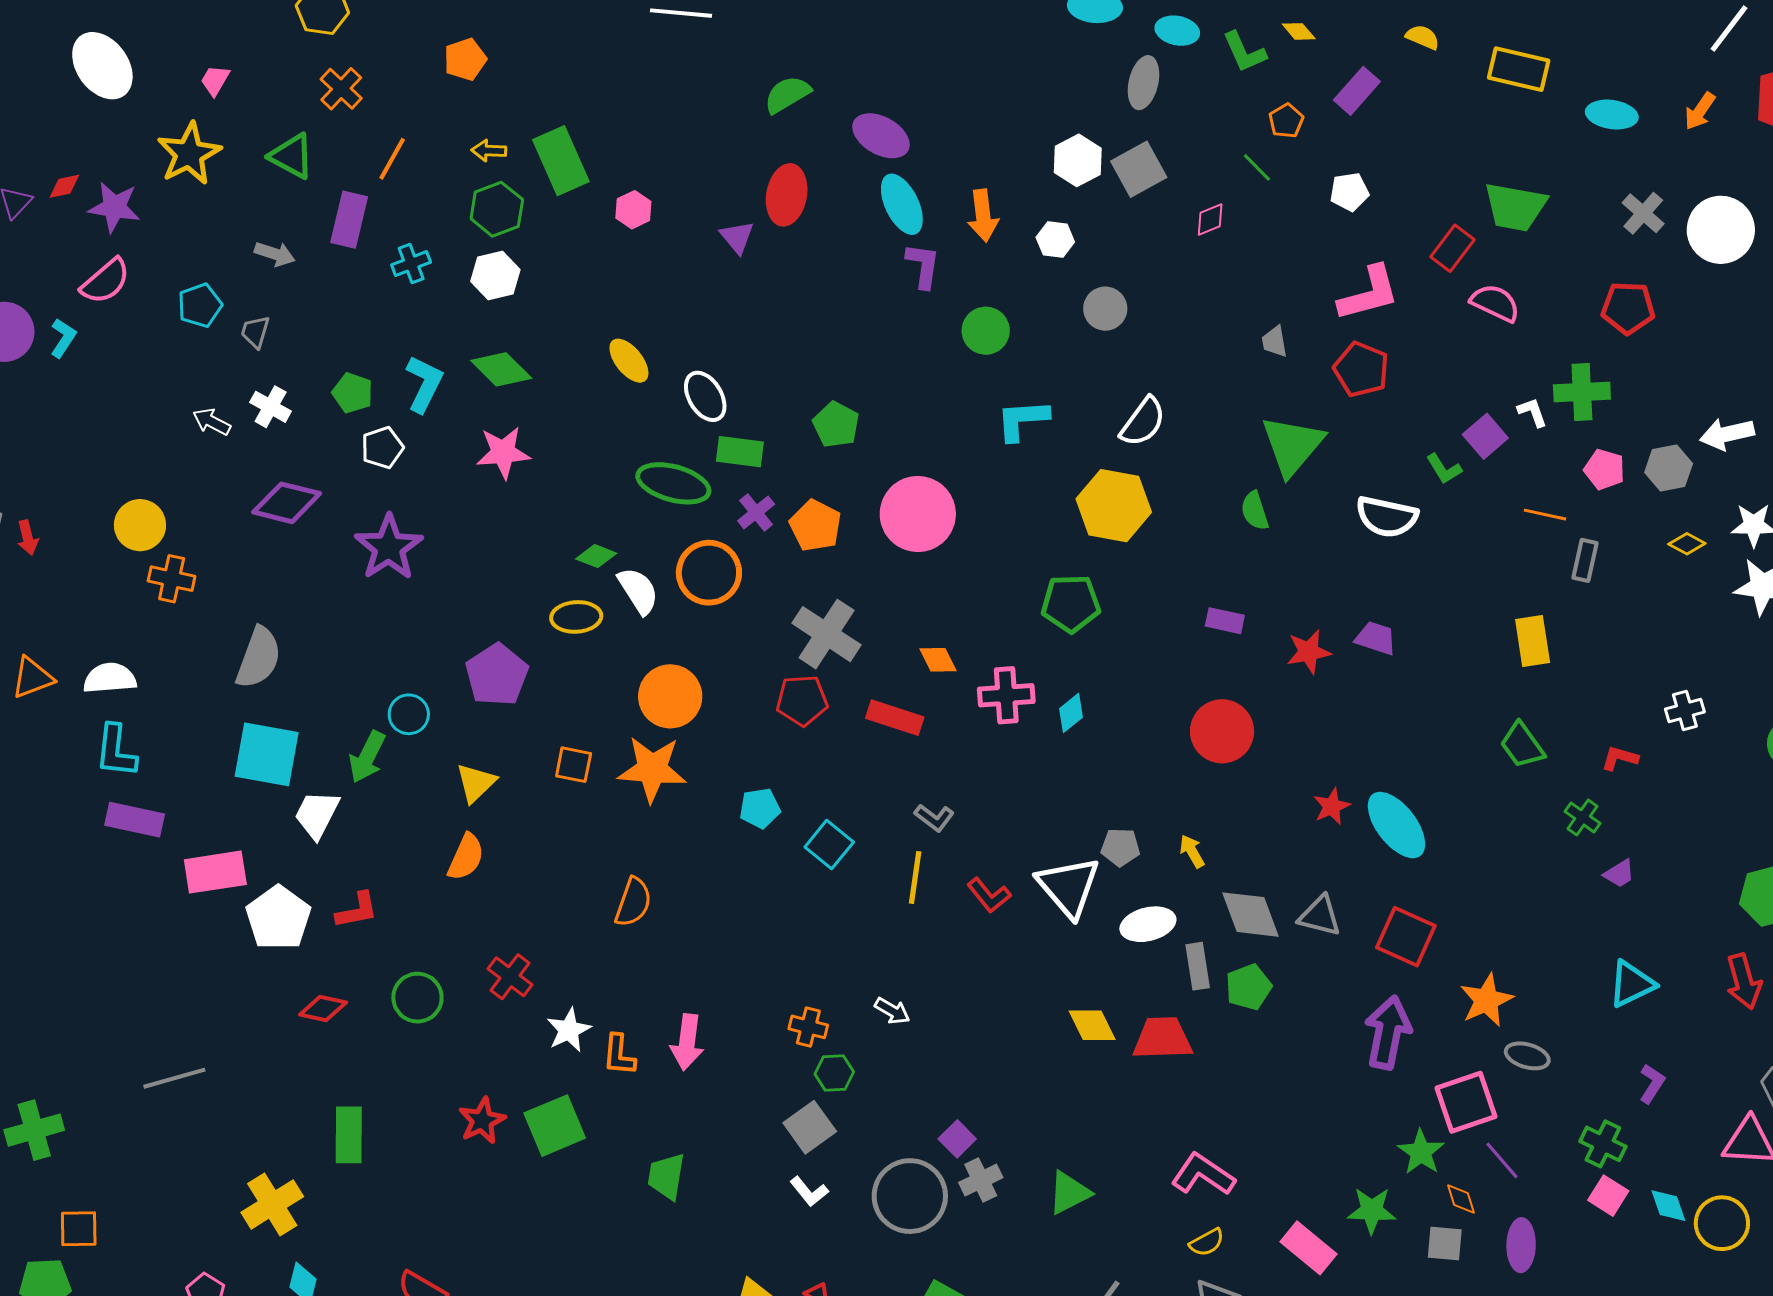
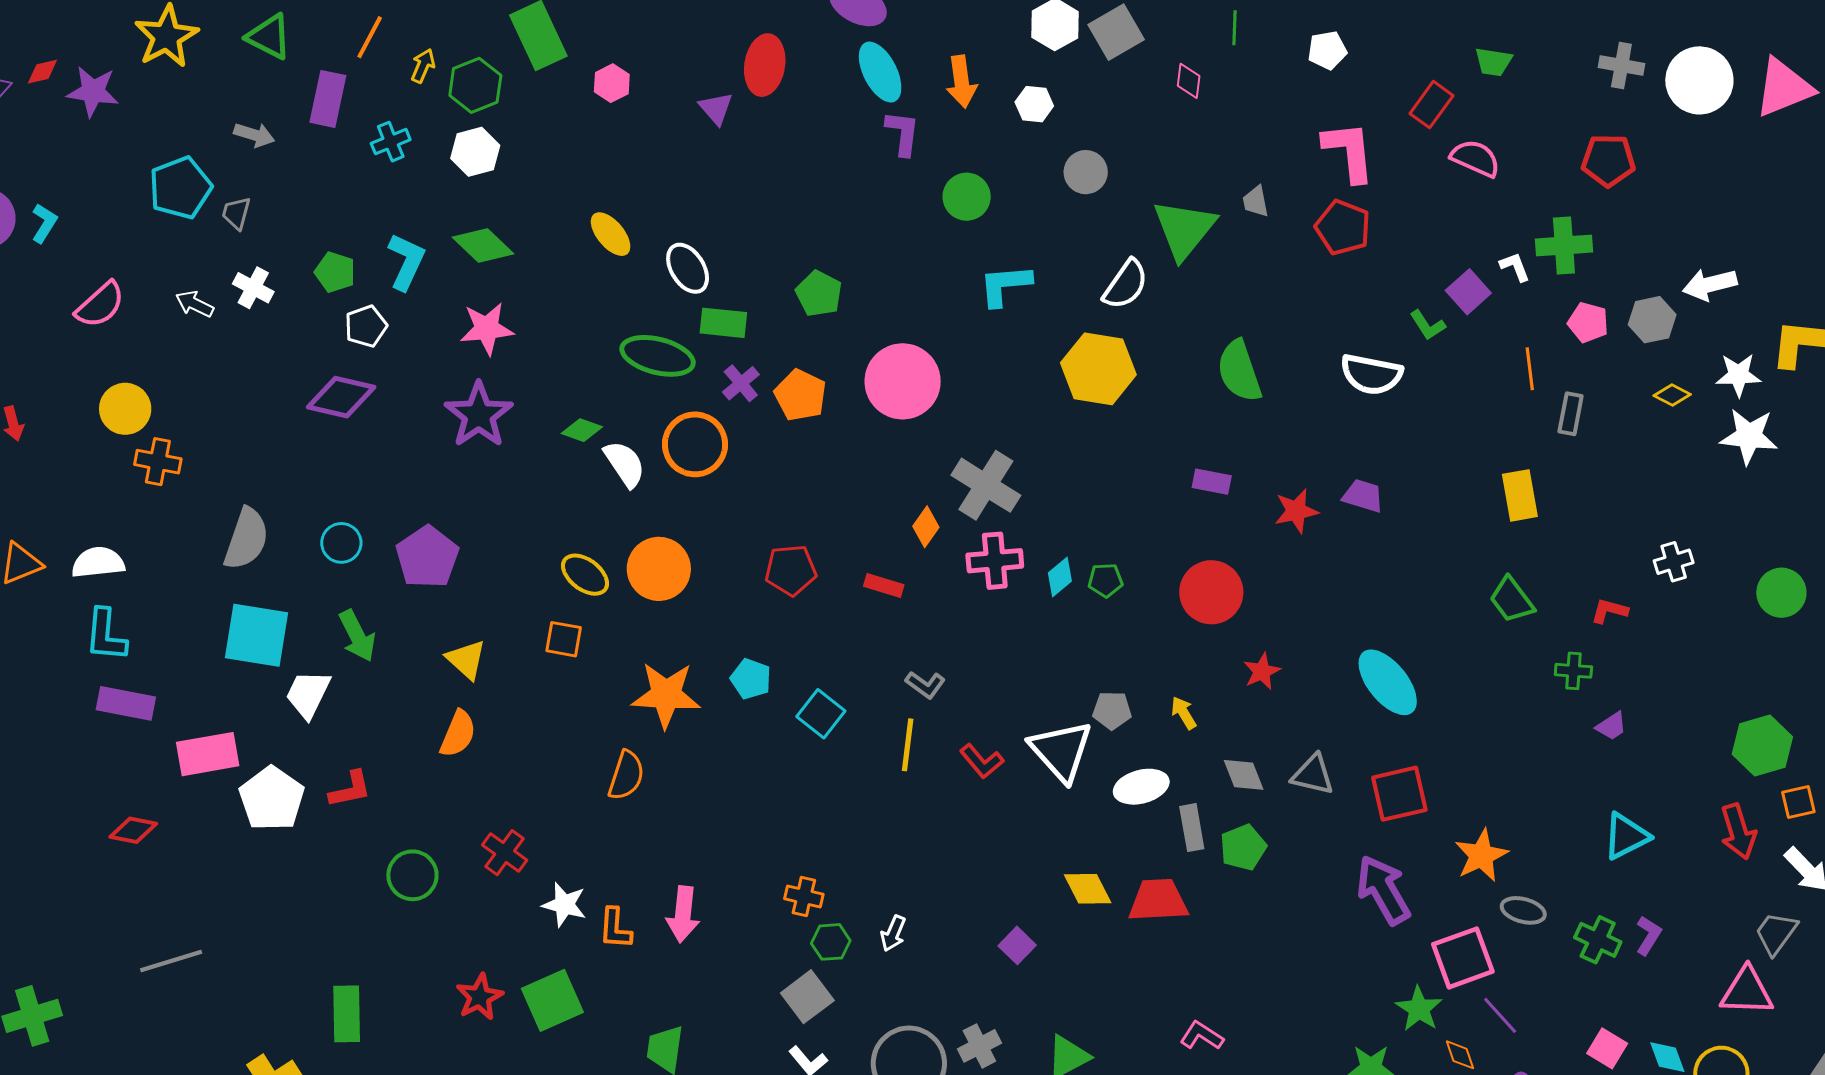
yellow arrow: (489, 151) -> (423, 66), moved, turned 112
green line: (1257, 167) -> (1234, 28), turned 48
green trapezoid: (1515, 207) -> (1493, 62), size x0.6
gray cross: (1643, 213) -> (1621, 65), turned -30
pink diamond: (1210, 220) -> (1189, 81), turned -60
pink semicircle: (105, 281) -> (100, 305), moved
pink L-shape: (1369, 293) -> (1349, 151), turned -80
cyan pentagon: (200, 305) -> (180, 188), size x1.4
green triangle: (1292, 445) -> (1184, 229), moved
purple diamond: (287, 503) -> (341, 397), moved
green semicircle: (1255, 511) -> (1239, 371), size x1.6
orange line: (1545, 515) -> (1530, 369), turned 72
purple star: (389, 547) -> (479, 415), moved
green pentagon: (1071, 604) -> (1105, 580), moved, size x0.6
yellow ellipse: (576, 617) -> (585, 575), moved, turned 42
gray cross: (827, 634) -> (986, 485), moved
orange diamond: (938, 660) -> (926, 527), turned 63
purple pentagon: (497, 675) -> (427, 557), moved
cyan circle: (409, 714) -> (341, 543), moved
red rectangle: (895, 718) -> (884, 585), size x0.7
green arrow: (367, 757) -> (357, 636), turned -52
orange star: (652, 769) -> (666, 695), moved
yellow triangle: (476, 783) -> (466, 660), turned -33
red star: (1332, 806) -> (1262, 671), moved
cyan pentagon: (760, 808) -> (751, 679), turned 30
green cross: (1583, 817) -> (1573, 671), turned -30
gray diamond: (1250, 915) -> (1244, 775), size x0.7
red square: (1406, 937) -> (1399, 794), turned -36
red diamond: (323, 1009) -> (133, 830), moved
white arrow: (892, 1011) -> (893, 933), moved, turned 84
white star: (569, 1030) -> (564, 905), turned -30
purple arrow: (1388, 1032) -> (1383, 890), turned -40
purple square: (957, 1139) -> (1017, 945), moved
green cross: (1603, 1144) -> (1598, 940), moved
pink L-shape: (1203, 1174) -> (1202, 1036), size x0.7

